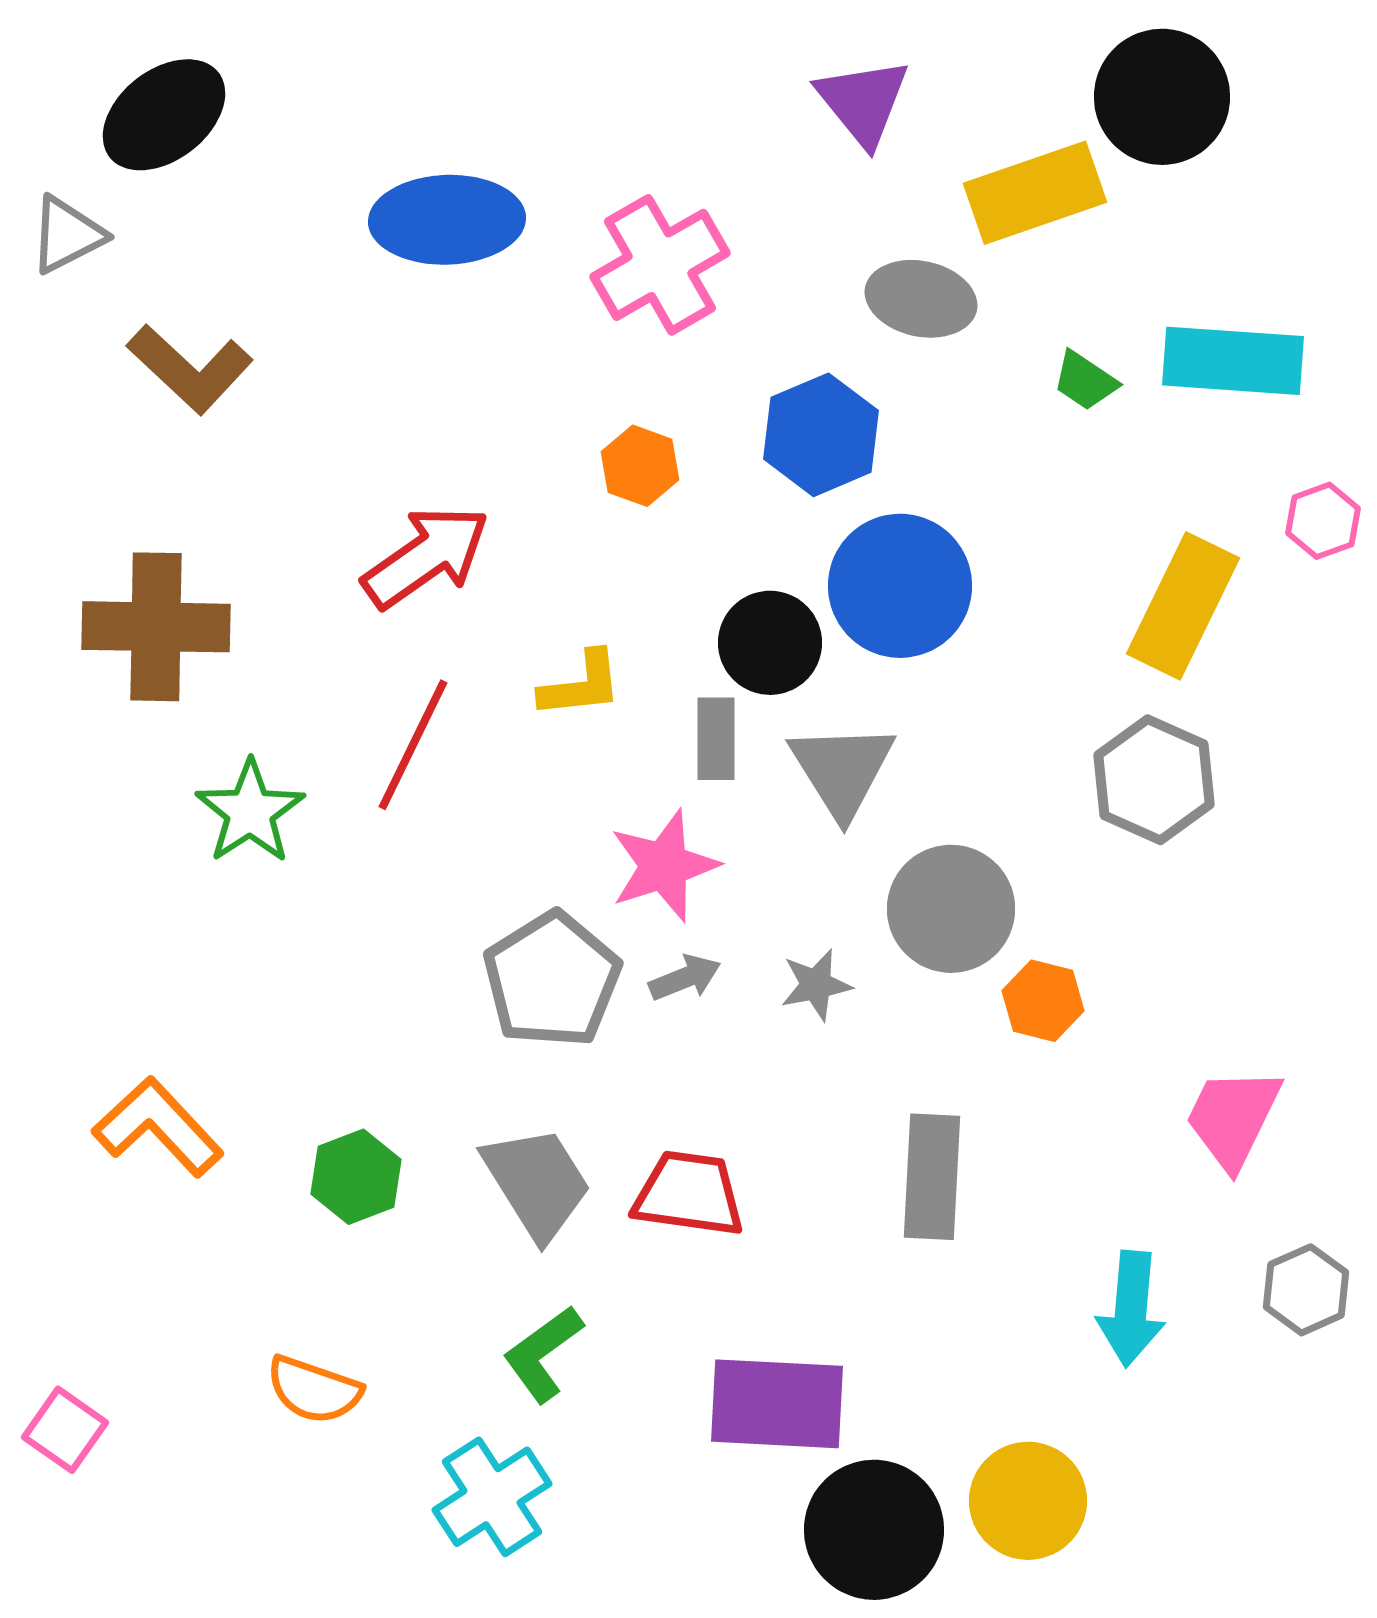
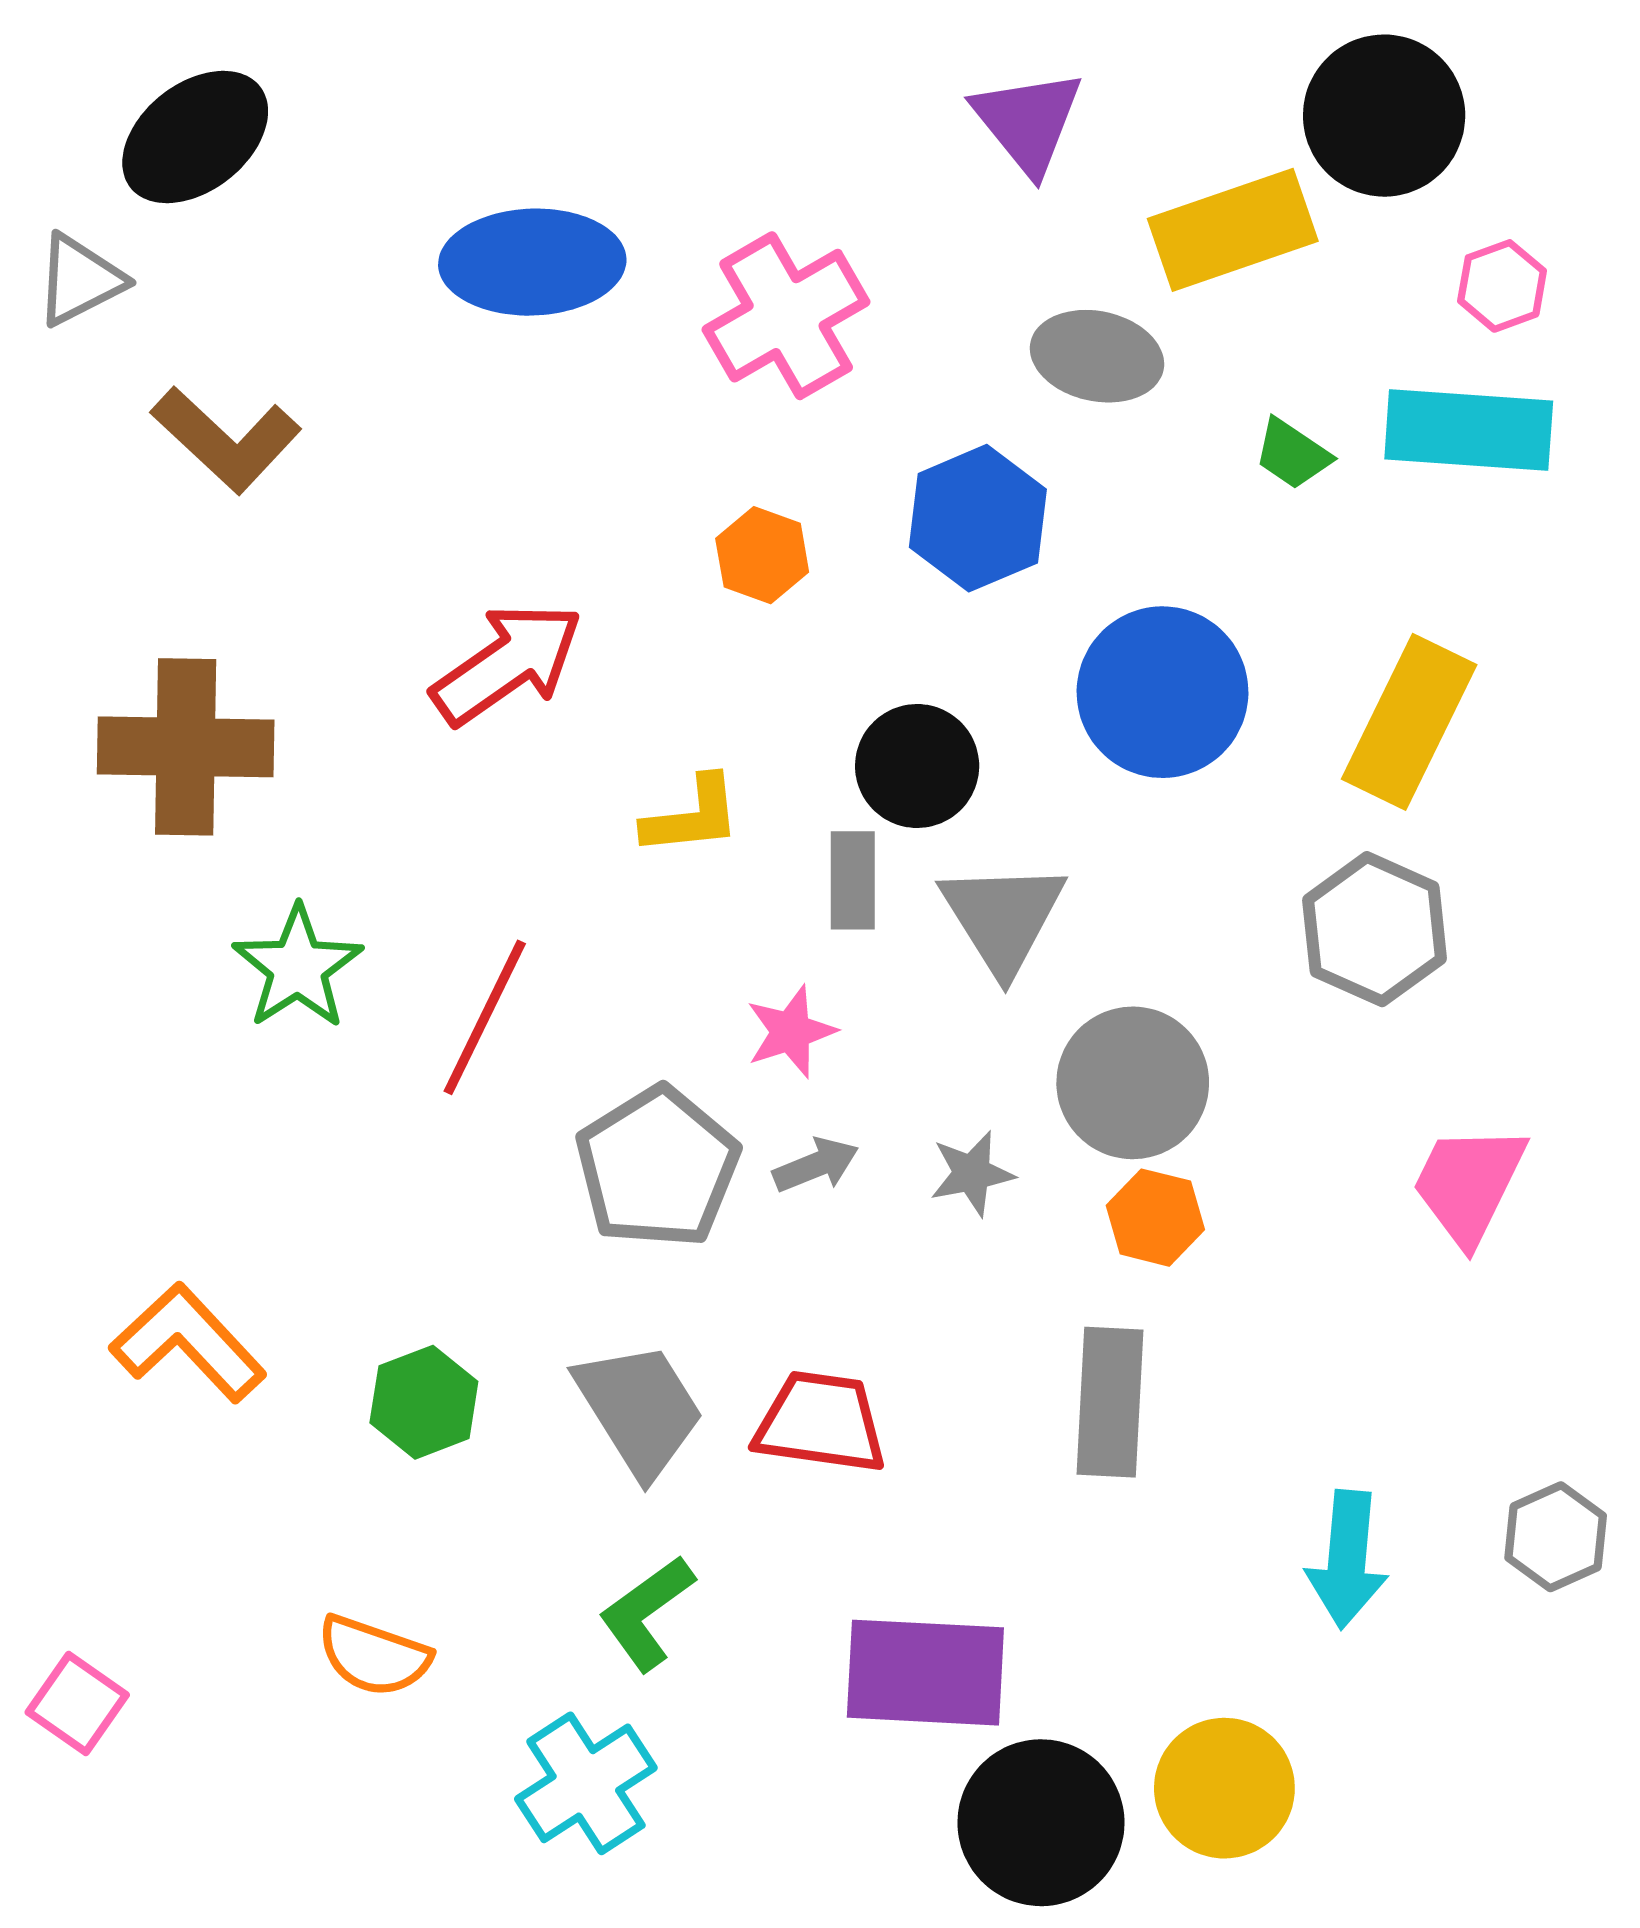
pink hexagon: (1323, 521) -> (1502, 286), moved
blue circle: (900, 586) -> (1162, 692), moved
red line: (413, 745) -> (485, 1017), moved
pink star: (664, 866) -> (791, 1032), size x0.7
orange hexagon: (1043, 1001) -> (1155, 1218), moved
pink trapezoid: (1233, 1118) -> (1469, 1184), moved

